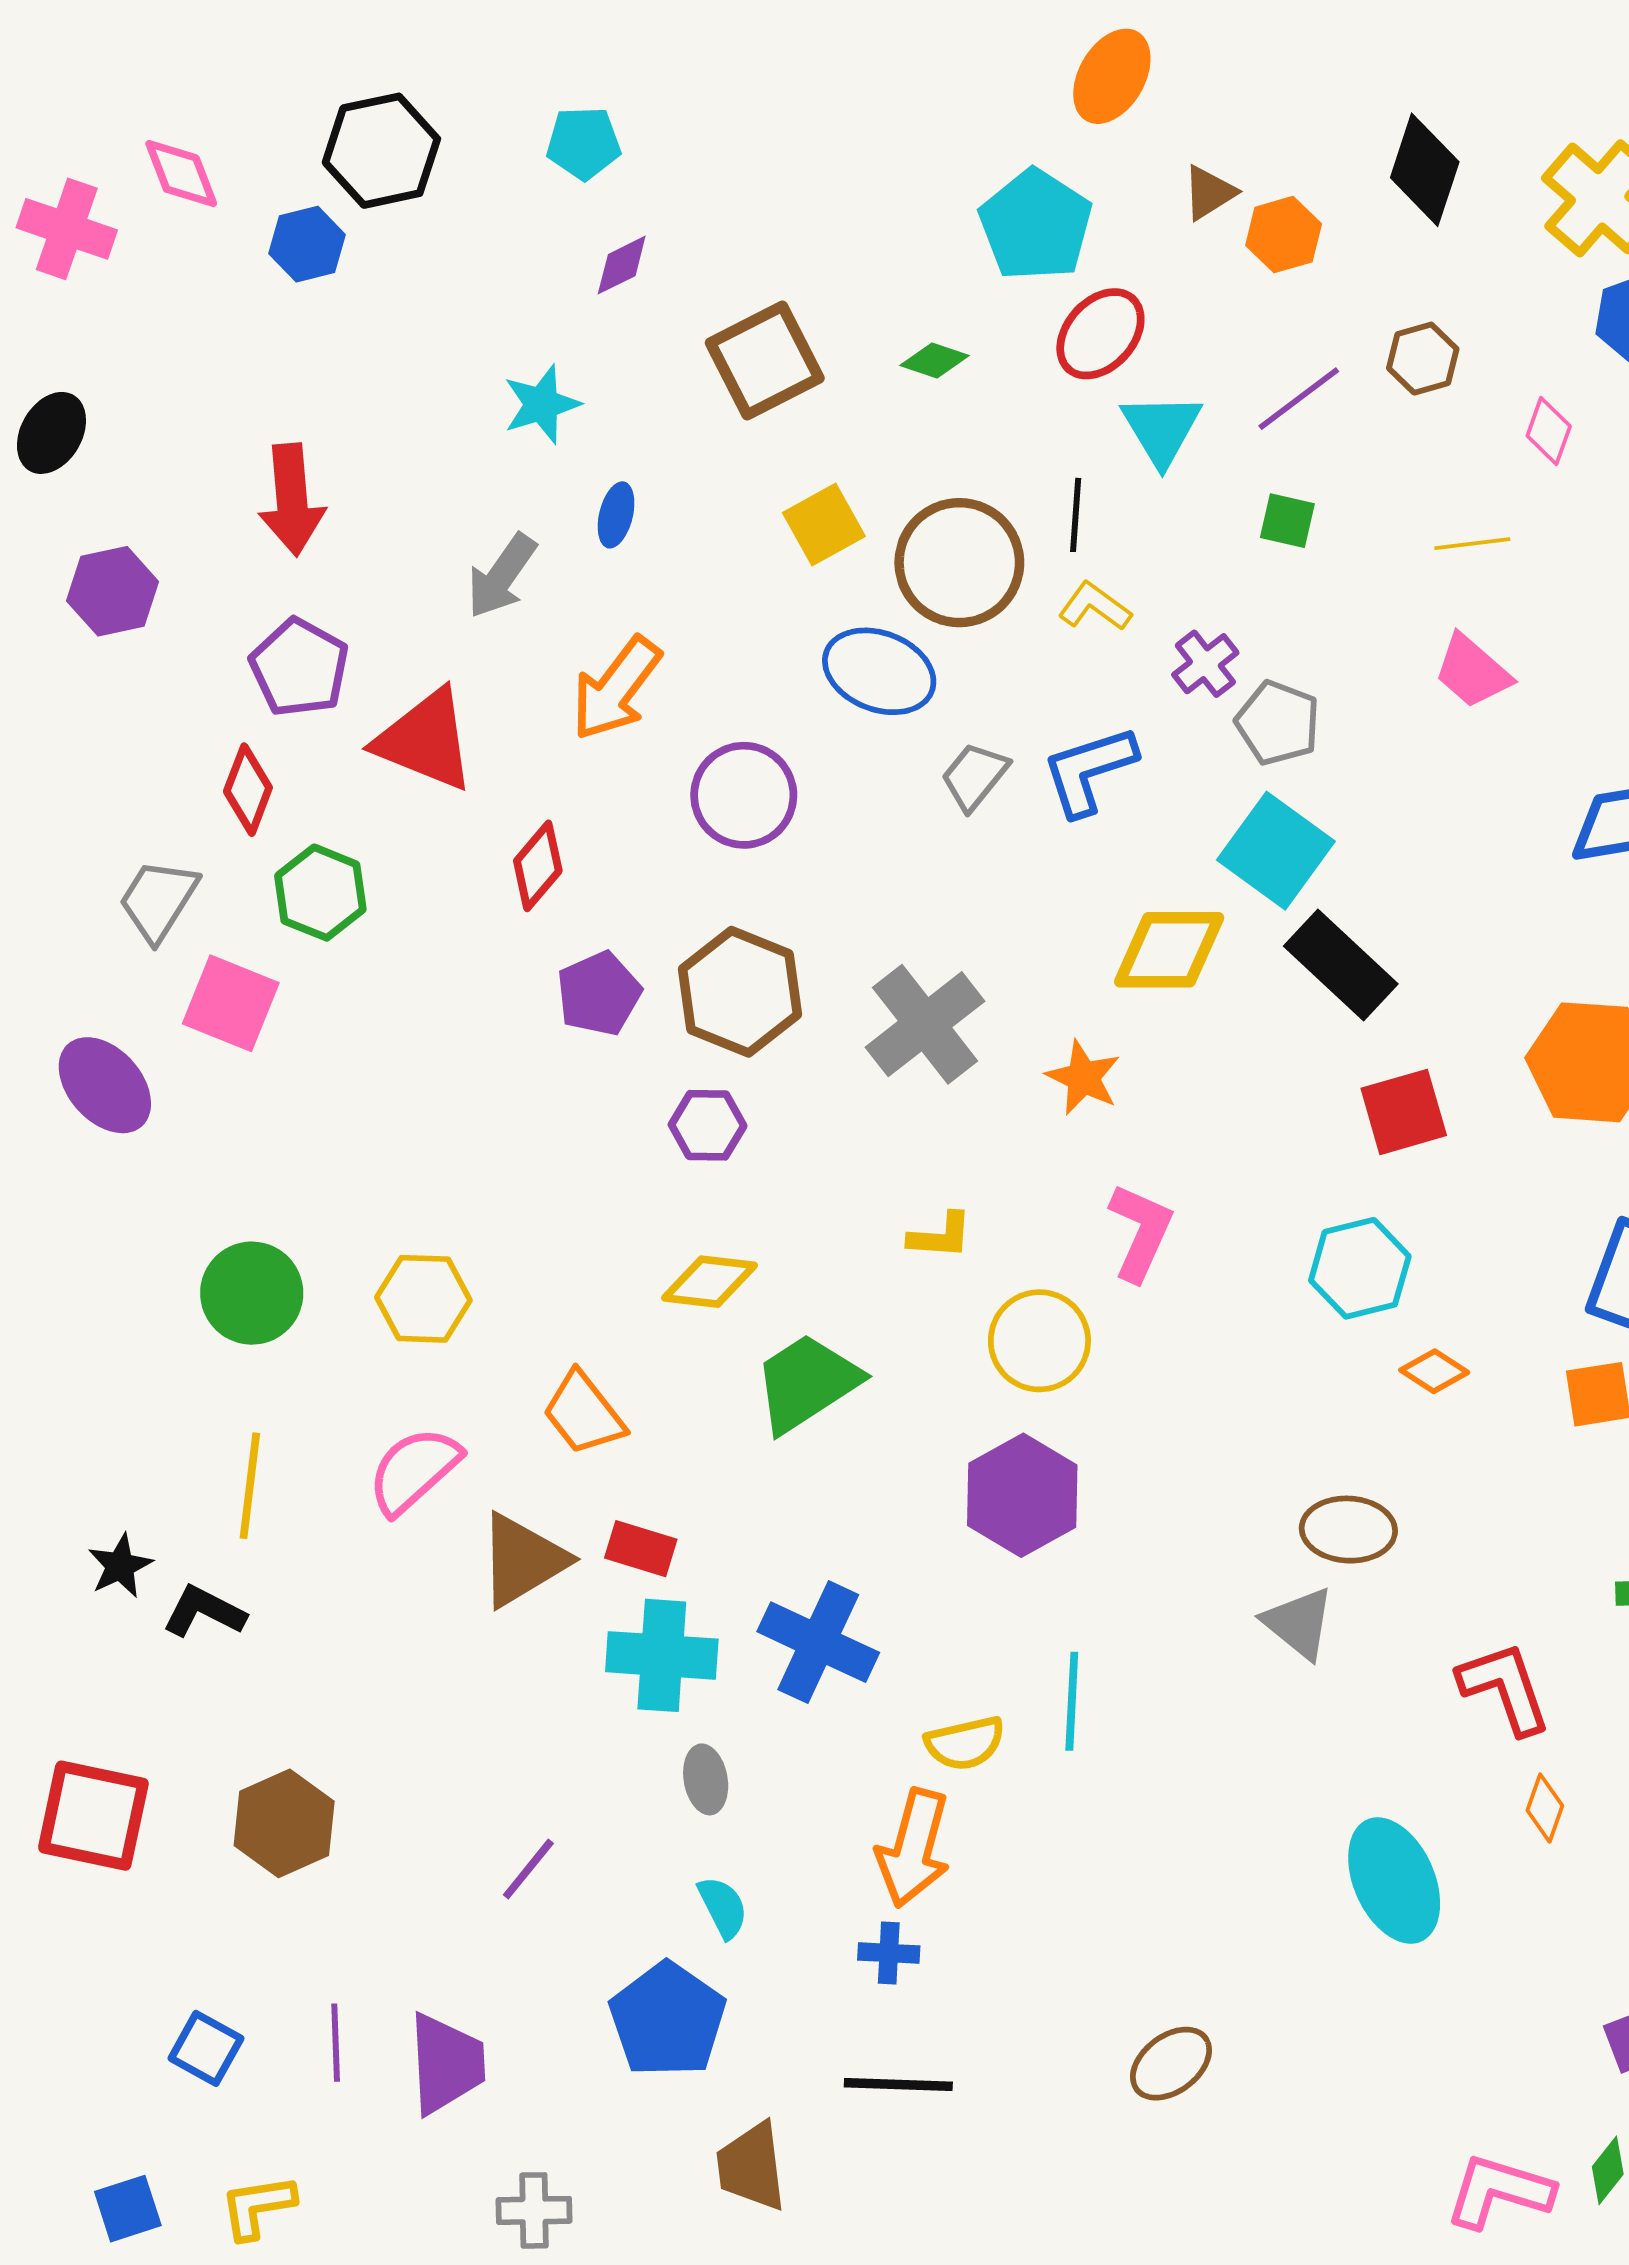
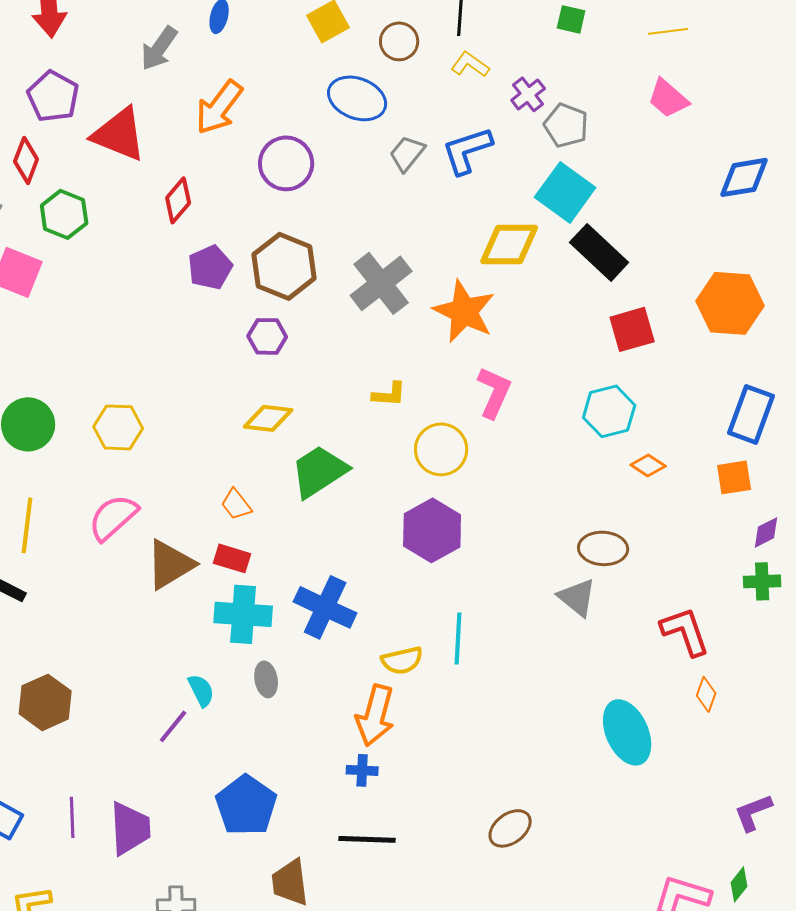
brown circle: (959, 563) -> (399, 41), size x0.6
orange star: (1083, 1078) -> (464, 311), size x1.6
orange trapezoid: (584, 1413) -> (236, 504), moved, size x0.7
cyan semicircle: (723, 1907) -> (201, 690), moved

